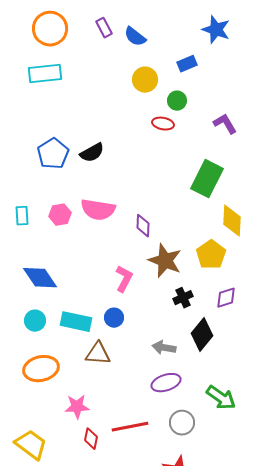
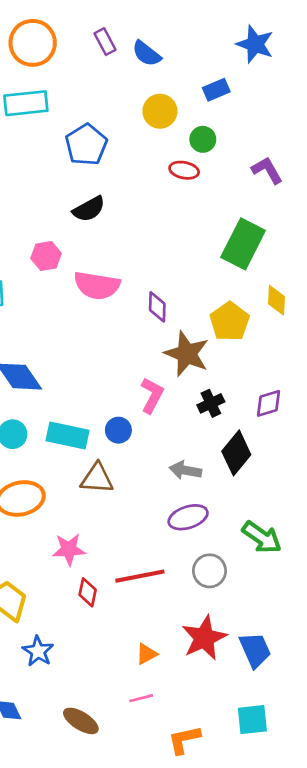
blue pentagon: (53, 154) -> (86, 145), moved
pink hexagon: (60, 215) -> (46, 256), moved
yellow diamond: (232, 221) -> (277, 300), size x0.7
yellow pentagon: (211, 255) -> (230, 322), moved
pink L-shape: (124, 279) -> (152, 395), moved

